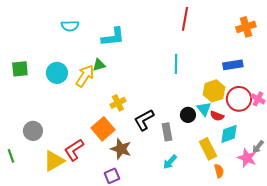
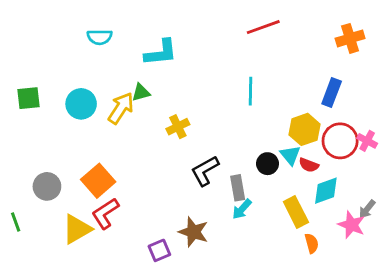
red line: (185, 19) -> (263, 27), turned 60
blue rectangle: (233, 65) -> (332, 92), turned -60
yellow cross: (118, 103) -> (178, 127), moved
orange square: (103, 129) -> (98, 181), moved
brown star: (121, 149) -> (194, 232), moved
cyan arrow: (170, 162) -> (242, 209), moved

